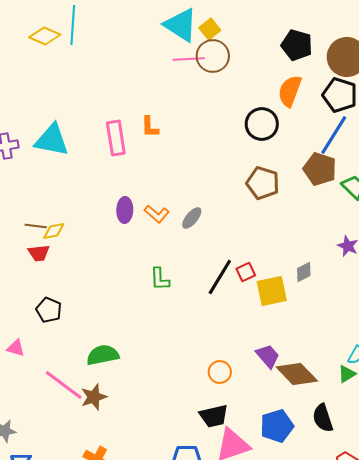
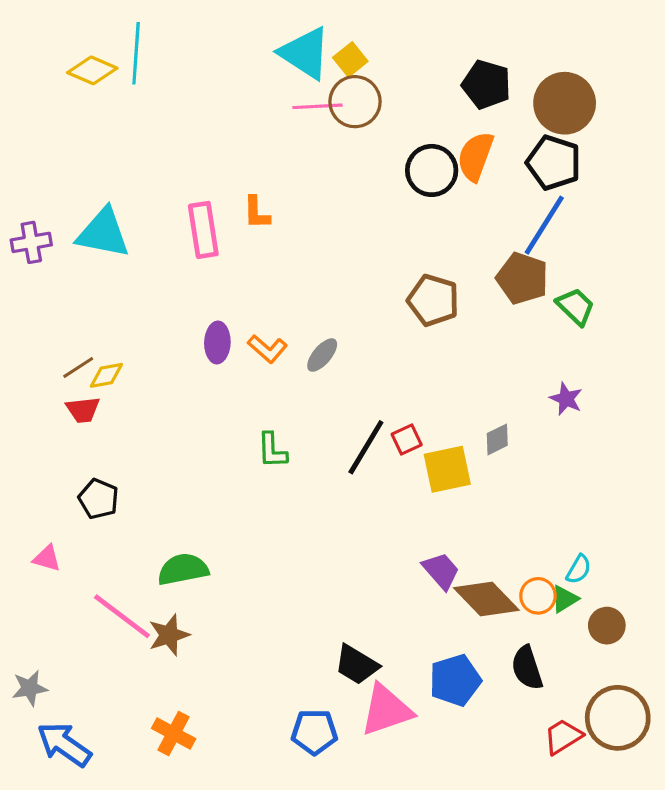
black circle: (262, 124) -> (432, 170), moved
brown line: (36, 226) -> (78, 368), turned -40
orange circle: (220, 372) -> (538, 596), moved
black trapezoid: (214, 416) -> (357, 665), turned 44

